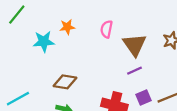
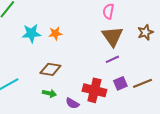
orange star: (67, 27) -> (55, 33), moved
pink semicircle: (107, 29) -> (108, 11), moved

